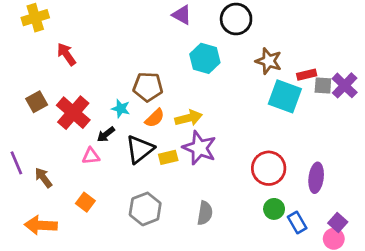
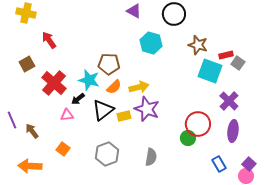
yellow cross: (35, 18) -> (26, 13), turned 30
gray square: (323, 85) -> (238, 63), turned 32
purple cross: (345, 85) -> (229, 101), moved
brown square: (37, 102) -> (27, 64), moved
cyan star: (121, 109) -> (89, 80), size x1.5
green circle: (274, 209) -> (188, 138), moved

